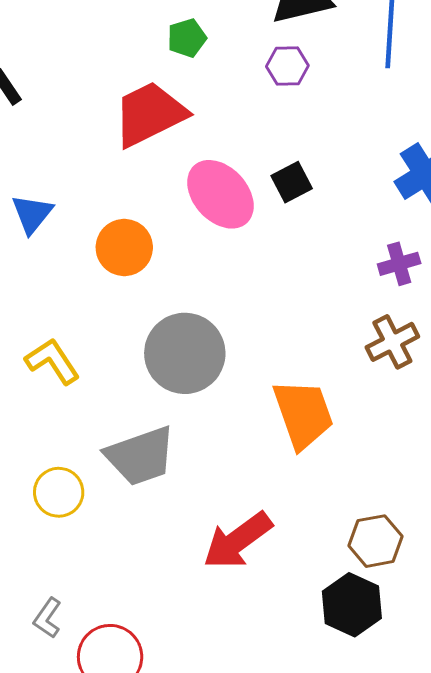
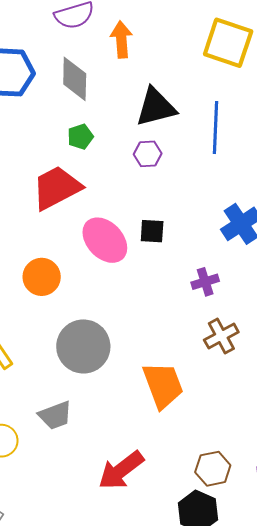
black square: (292, 182) -> (152, 231), turned 32
purple cross: (399, 264) -> (205, 282), moved
gray trapezoid: (140, 456) -> (55, 415), size x0.7

